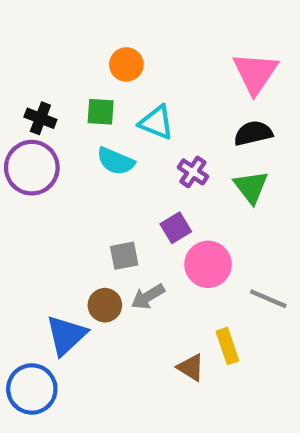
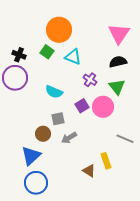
orange circle: (126, 64) -> (59, 30), size x1.6
green square: (101, 112) -> (47, 52), turned 32
cyan semicircle: (116, 161) -> (54, 92), moved
pink circle: (208, 264) -> (103, 107), moved
brown circle: (105, 305) -> (43, 134), moved
blue circle: (32, 389) -> (36, 183), moved

